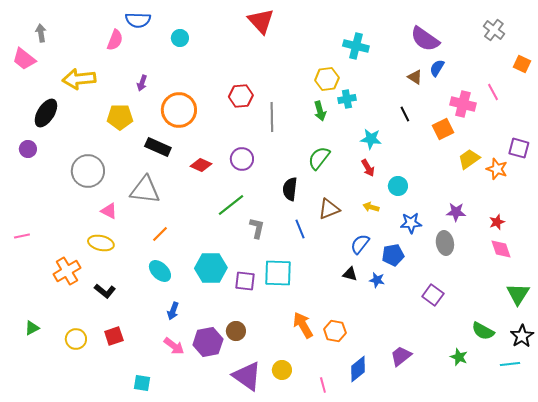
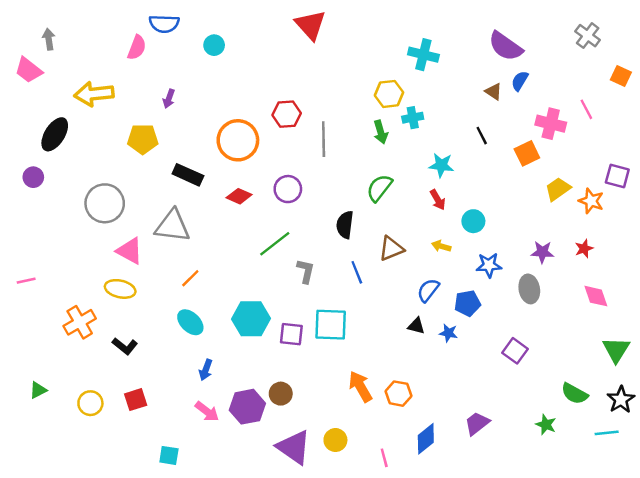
orange circle: (179, 110) -> (238, 140), moved
pink triangle: (109, 211) -> (130, 251), size x1.4
red star: (497, 222) -> (584, 249), moved

